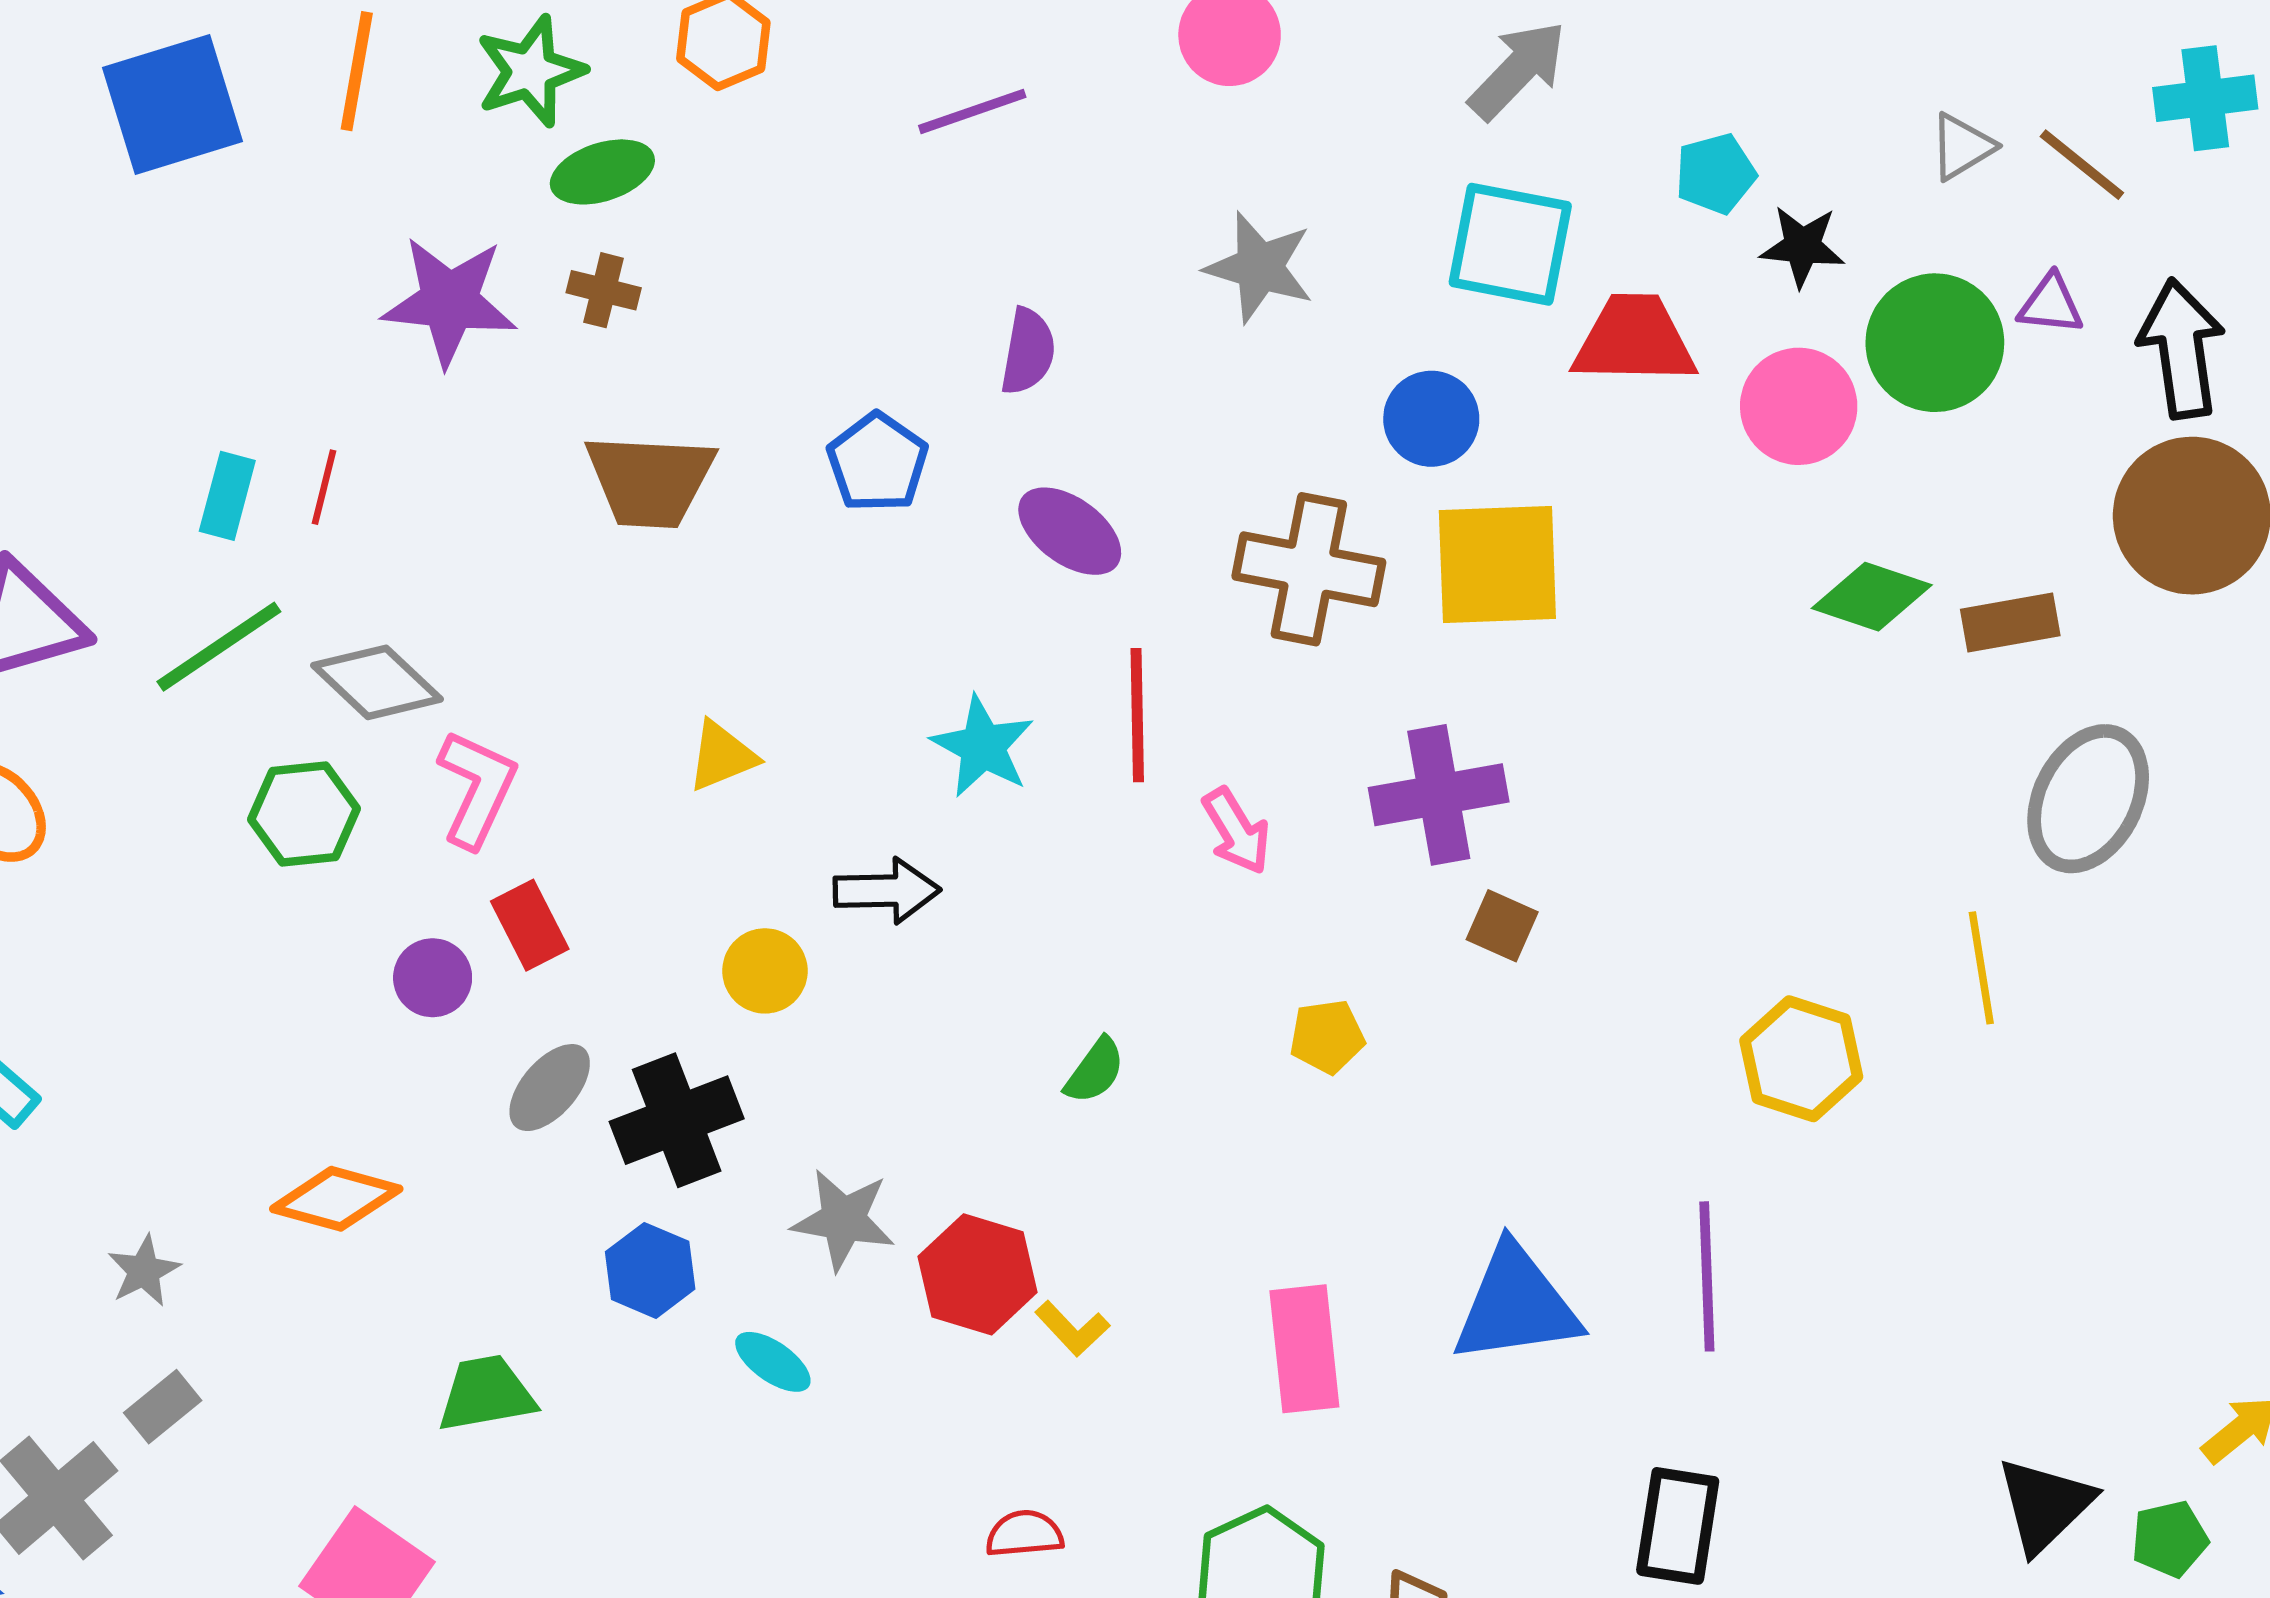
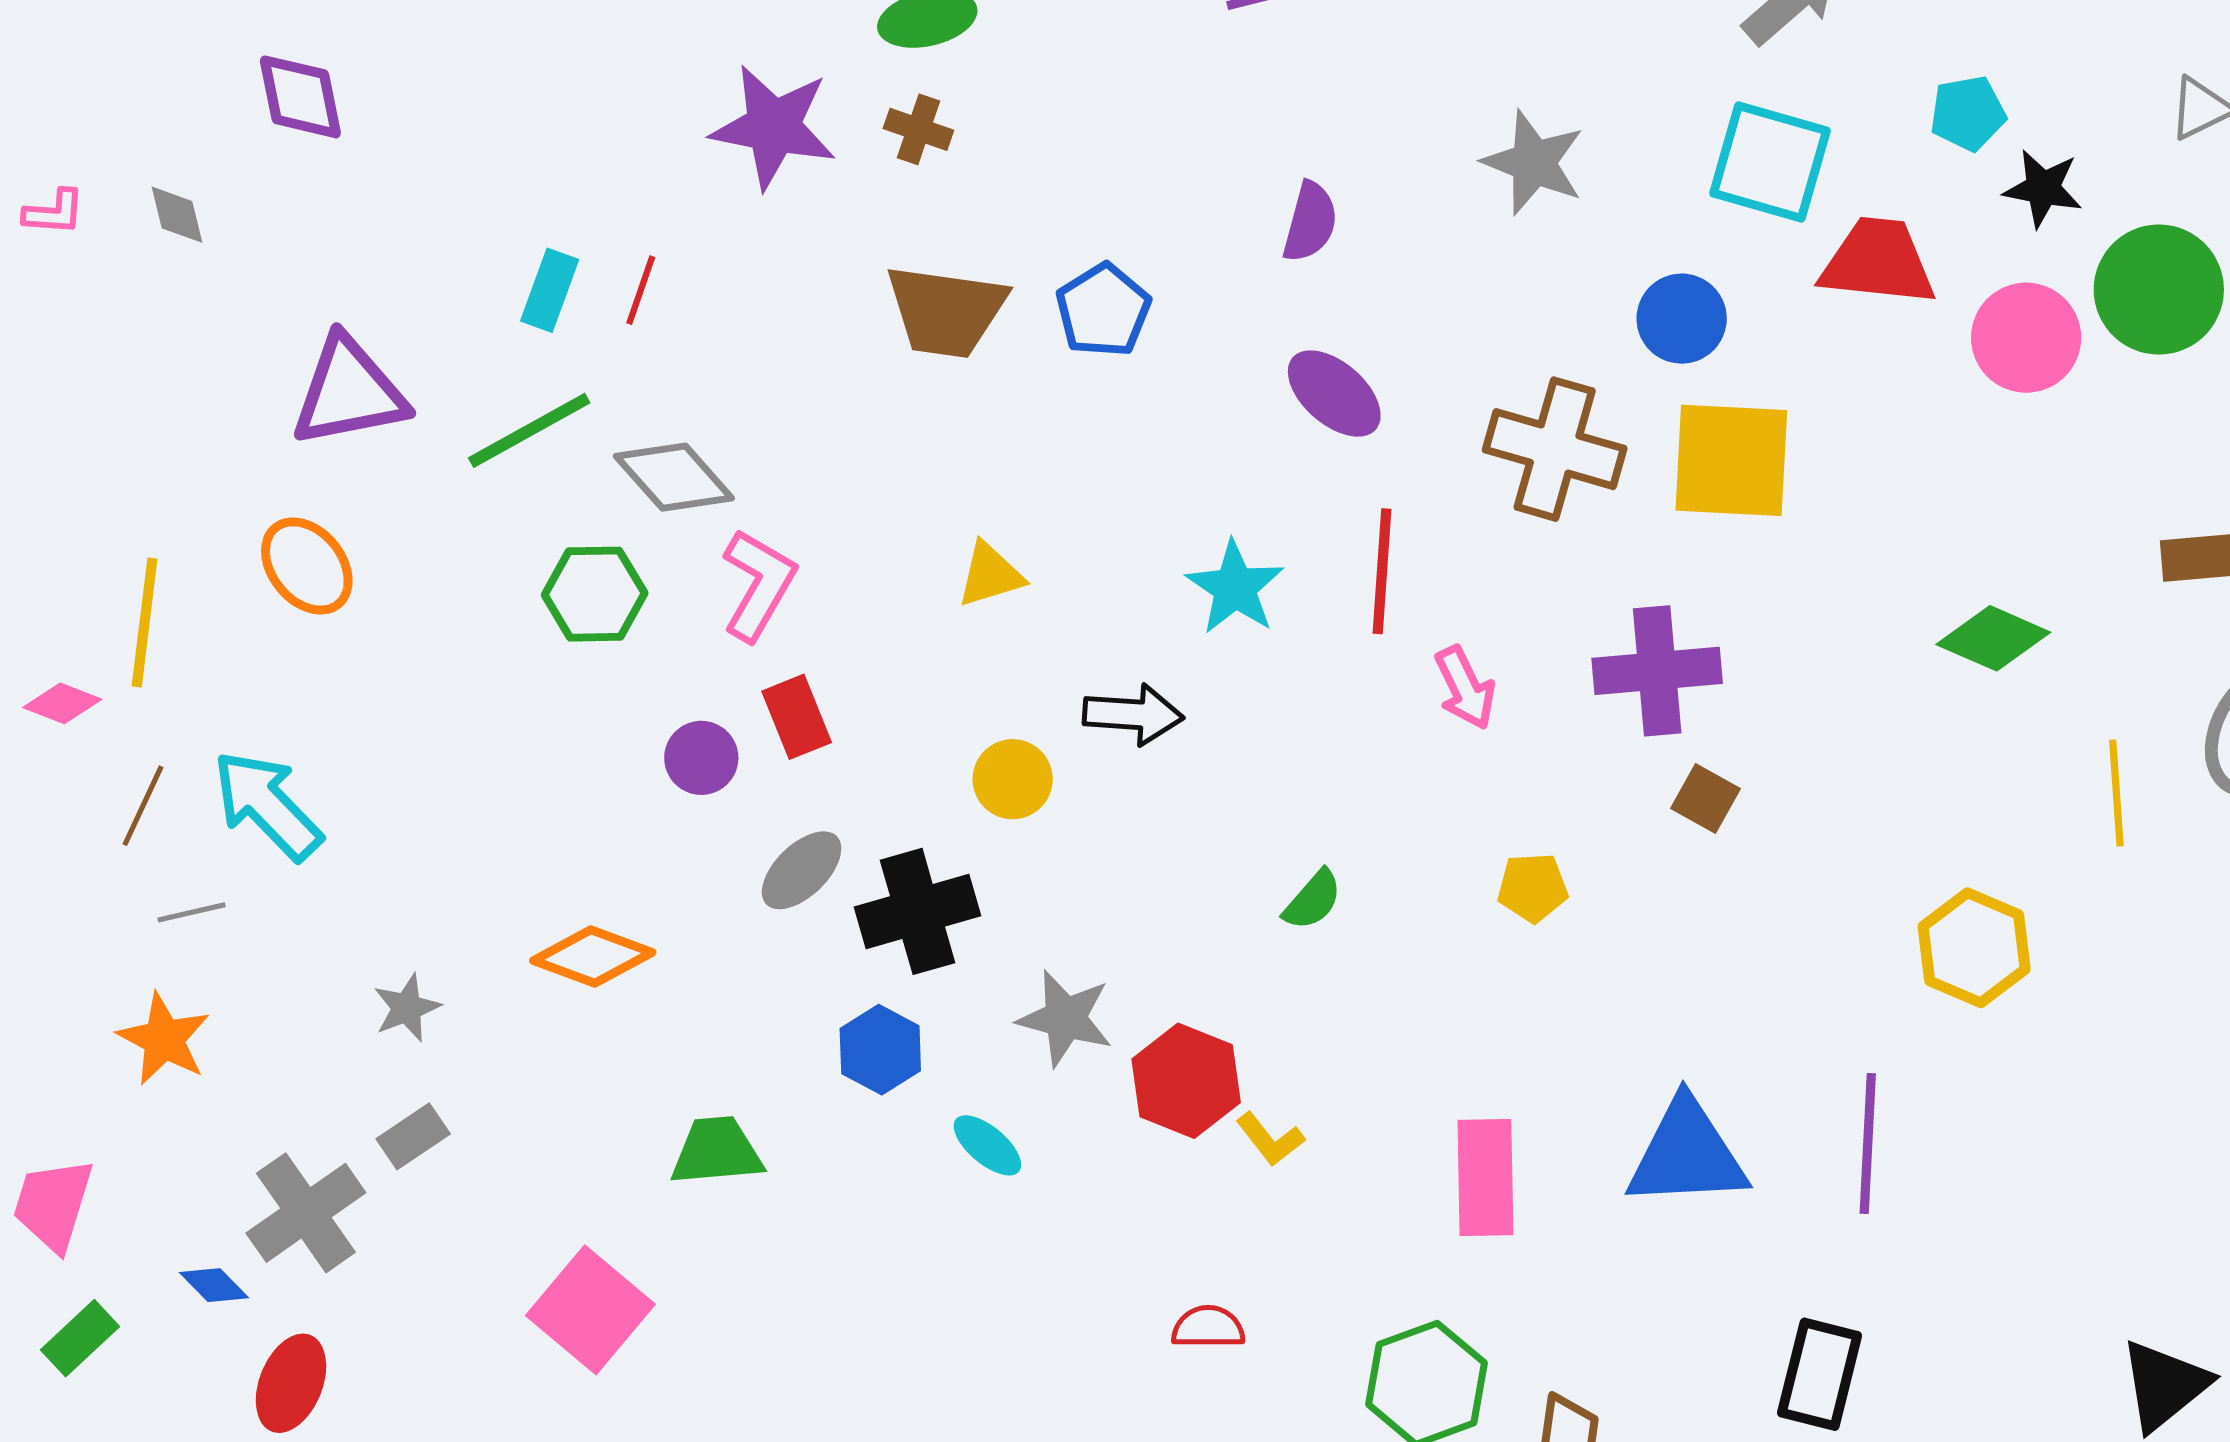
blue pentagon: (877, 463) -> (1103, 310), moved
green diamond: (1872, 597) -> (1993, 638), moved
yellow line: (1981, 968) -> (2116, 793), moved

